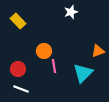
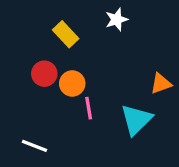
yellow rectangle: (18, 21) -> (66, 34), moved
red circle: (18, 69) -> (44, 74), moved

